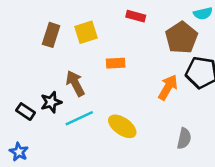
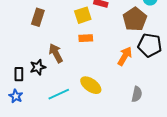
yellow square: (86, 32) -> (83, 15), moved
black rectangle: (26, 112) -> (19, 74), turned 56
cyan line: (79, 118) -> (59, 94), moved
blue star: (19, 152) -> (16, 96), moved

